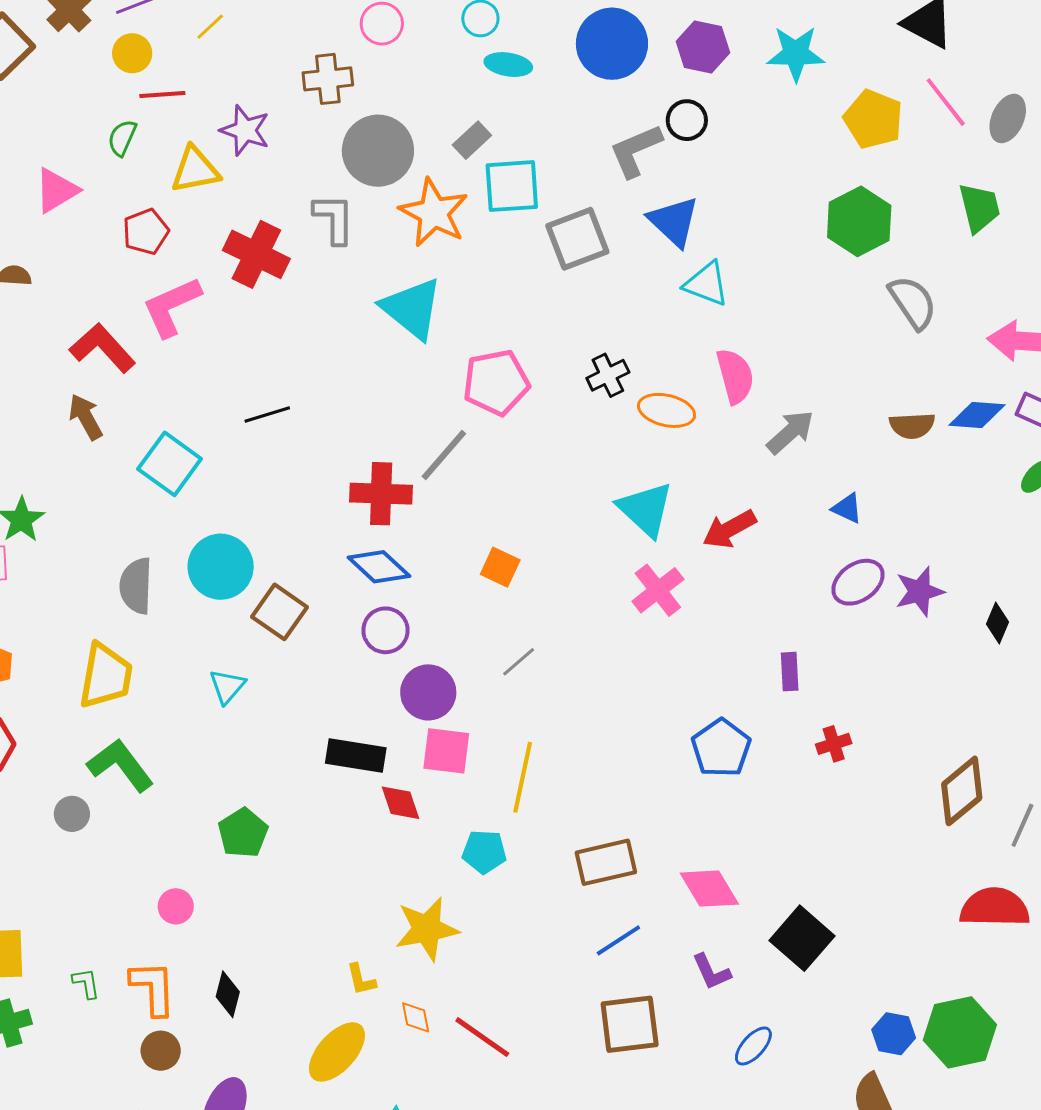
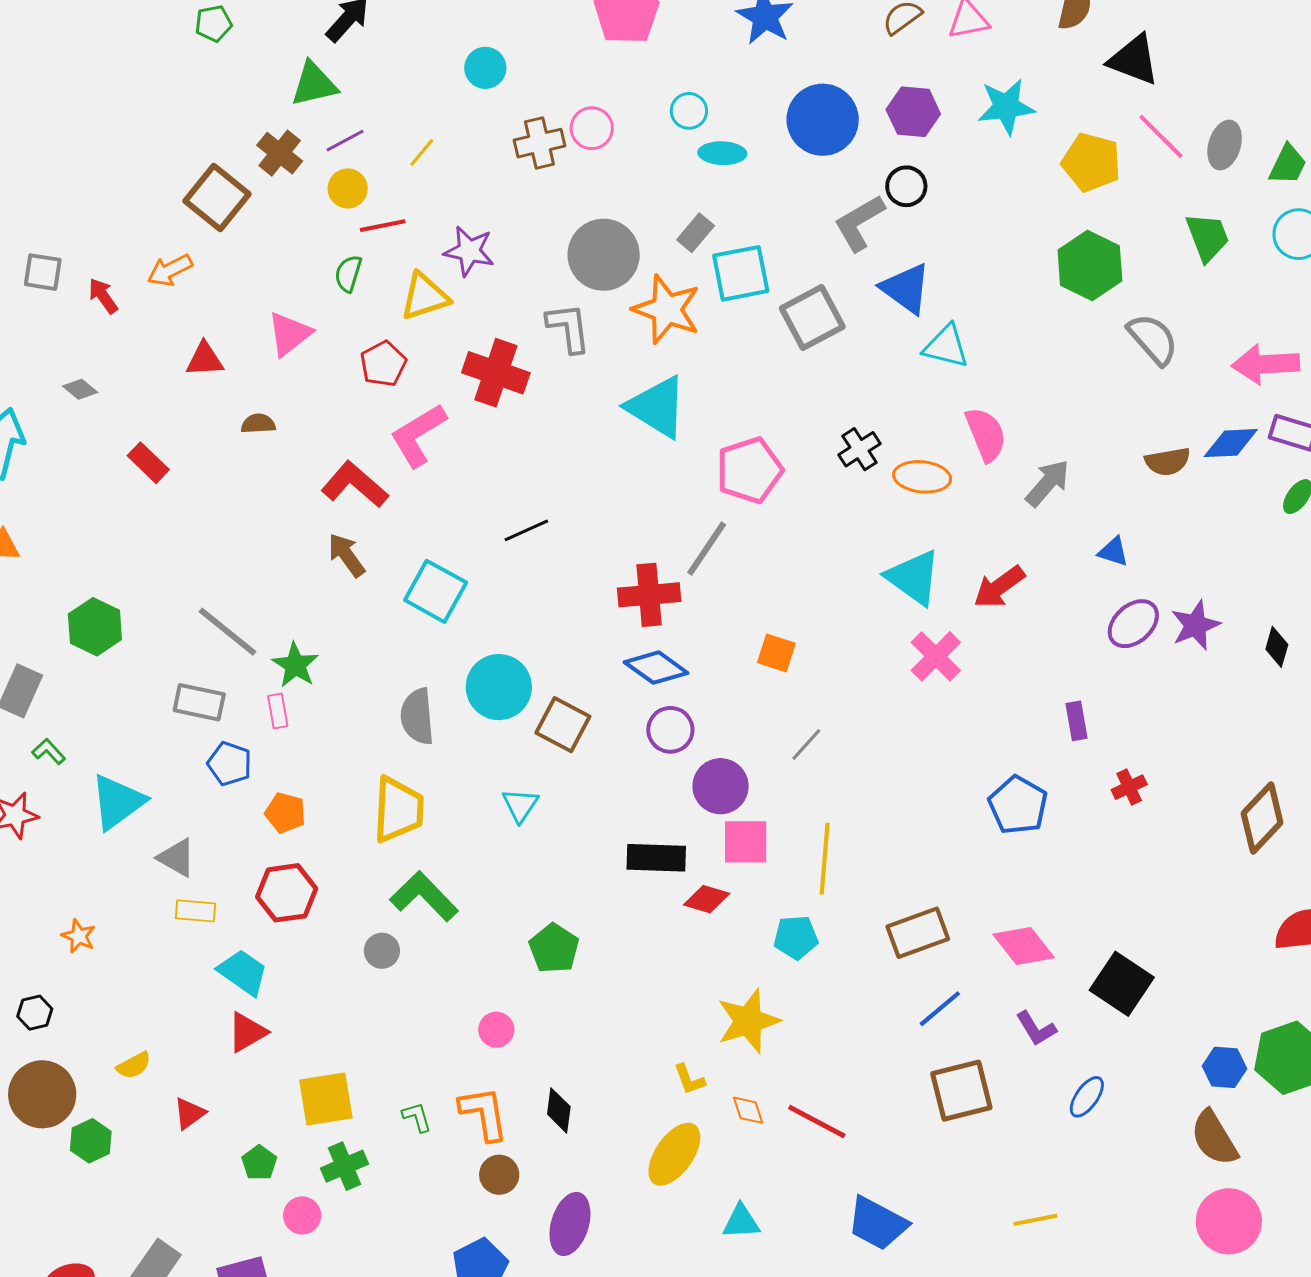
brown cross: (328, 79) -> (539, 143), moved
red diamond: (401, 803) -> (707, 899), turned -48

